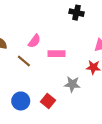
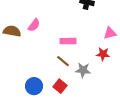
pink semicircle: (34, 41) -> (34, 25), moved
brown line: (24, 61) -> (63, 61), moved

